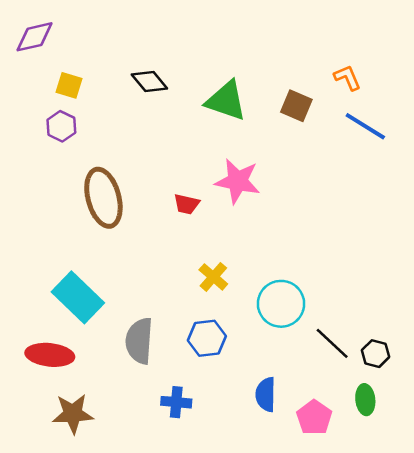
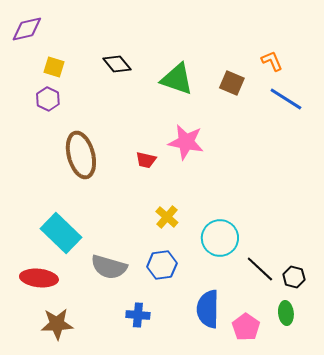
gray semicircle: (139, 341) -> (109, 267), turned -78
blue semicircle: (266, 394) -> (208, 309), size x1.4

